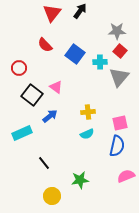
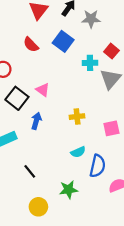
gray star: (117, 31) -> (91, 19), moved
blue square: (75, 54) -> (63, 41), moved
blue arrow: (50, 116) -> (36, 121), turned -35
cyan semicircle: (87, 134) -> (78, 152), moved
blue semicircle: (117, 146) -> (97, 166), moved

